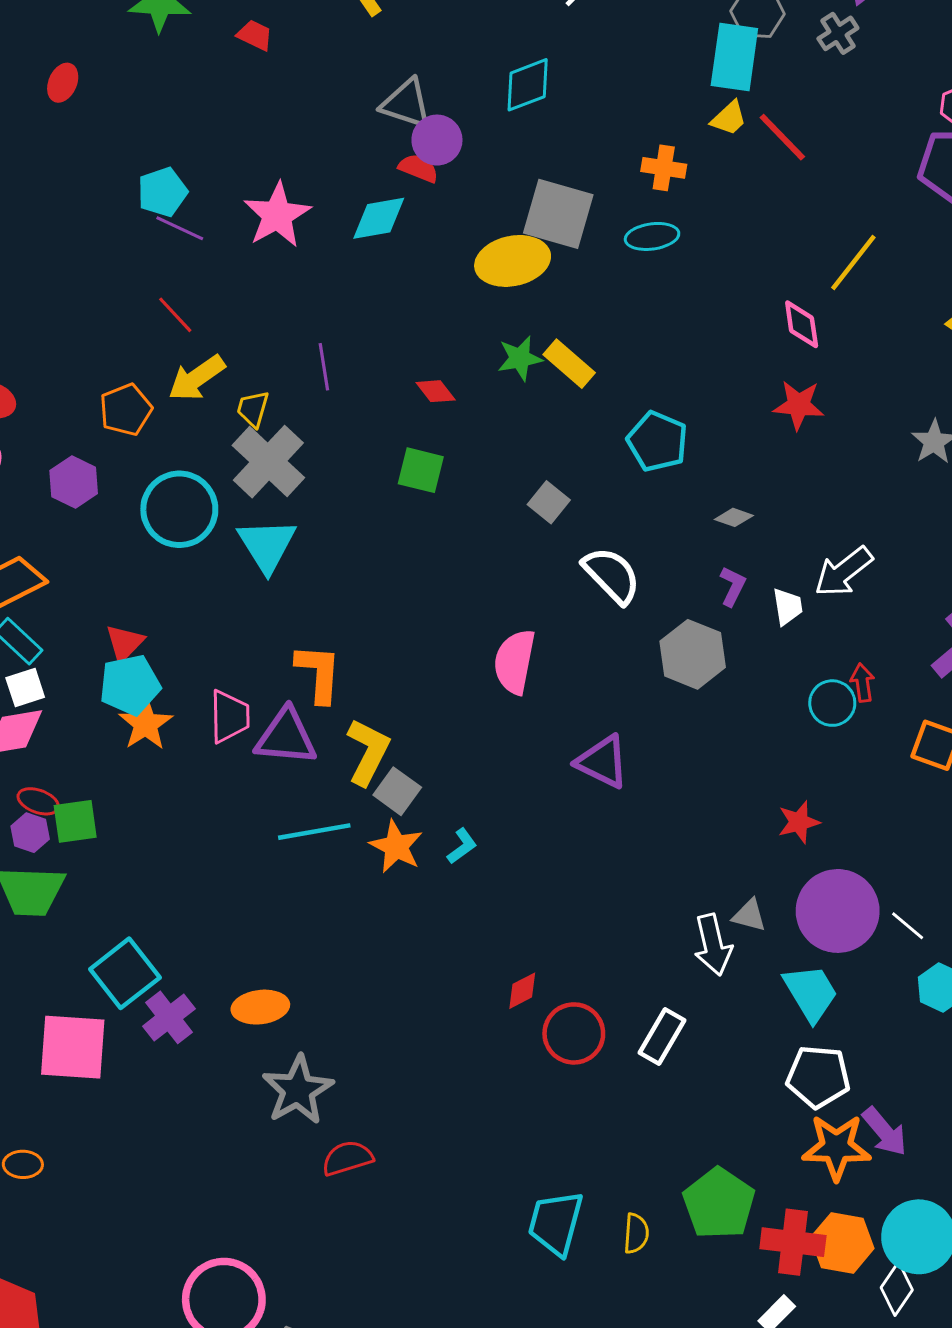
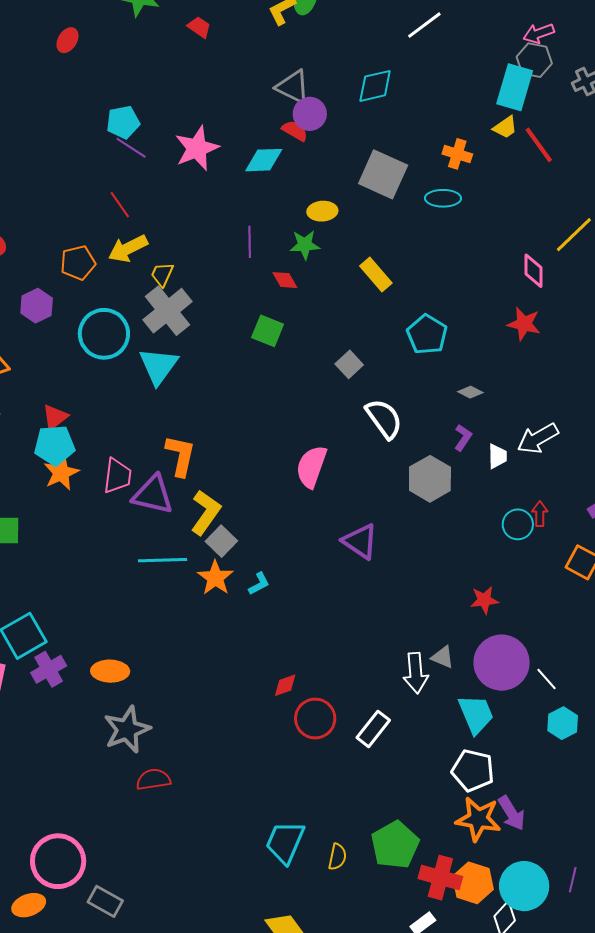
yellow ellipse: (513, 261) -> (322, 211), moved, size x0.6
green star: (520, 358) -> (305, 245), moved
purple line: (324, 367) -> (250, 242), moved

